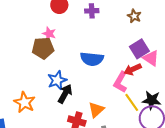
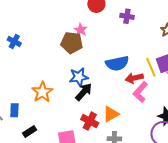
blue semicircle: (92, 59) -> (117, 63), turned -30
red arrow: (133, 69) -> (134, 78), moved
yellow line: (132, 102) -> (151, 67), moved

